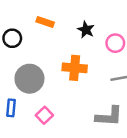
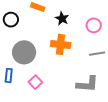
black star: (86, 30) -> (62, 19), moved

